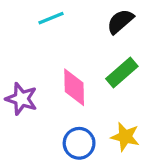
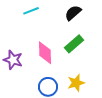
yellow star: (125, 137) -> (76, 83), turned -30

